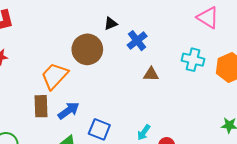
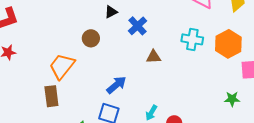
brown circle: (87, 49) -> (91, 38), size x0.6
blue arrow: (69, 111) -> (116, 85), moved

